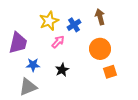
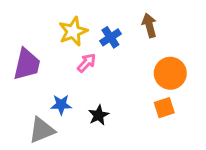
orange circle: (100, 49) -> (170, 73), moved
blue star: (33, 65) -> (61, 105), moved
black star: (62, 70) -> (99, 115), moved

